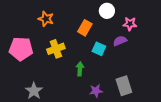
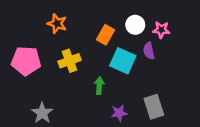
white circle: (107, 11) -> (135, 25), moved
purple semicircle: (120, 41) -> (149, 51), turned -80
cyan square: (99, 49) -> (123, 61), size x1.5

